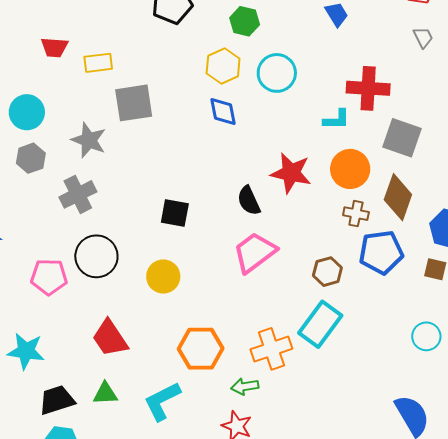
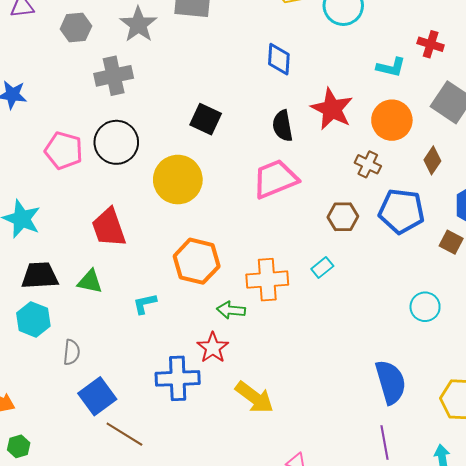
red cross: (368, 88) -> (431, 44), size x0.6
blue diamond: (223, 112) -> (279, 59), moved
brown diamond: (398, 197) -> (432, 160), size x0.6
brown cross: (356, 214) -> (368, 164), moved
yellow circle: (163, 276) -> (178, 180), size x1.4
cyan rectangle: (320, 324) -> (322, 267), size x0.5
cyan L-shape: (162, 401) -> (145, 304), size x0.6

